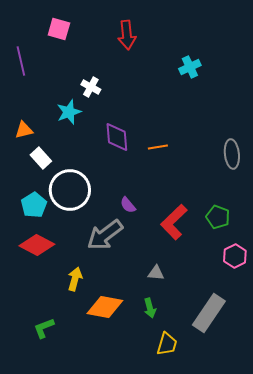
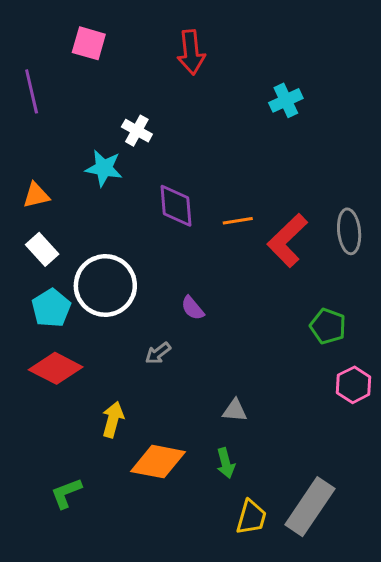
cyan star: (69, 112) -> (104, 168), turned 30
white rectangle: (41, 158) -> (42, 249), moved
red L-shape: (174, 222) -> (287, 240), moved
gray arrow: (105, 235) -> (158, 353), size x0.5
gray rectangle: (209, 313) -> (310, 507), moved

